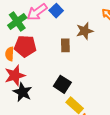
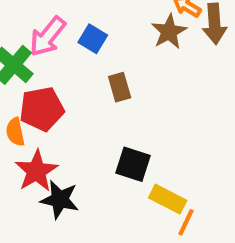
blue square: (56, 11) -> (93, 39), moved
brown star: (85, 31) -> (169, 32), moved

